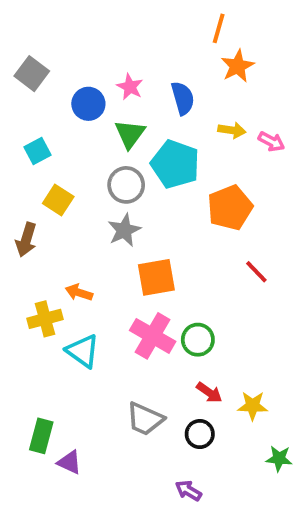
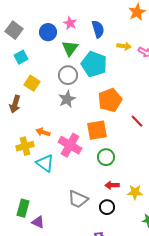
orange star: (237, 66) -> (137, 12), moved
gray square: (32, 74) -> (14, 30), moved
orange pentagon: (230, 208) -> (110, 100), moved
orange square: (156, 277) -> (97, 130), moved
pink cross: (153, 336) -> (70, 145), moved
red arrow: (209, 392) -> (112, 185), turned 144

